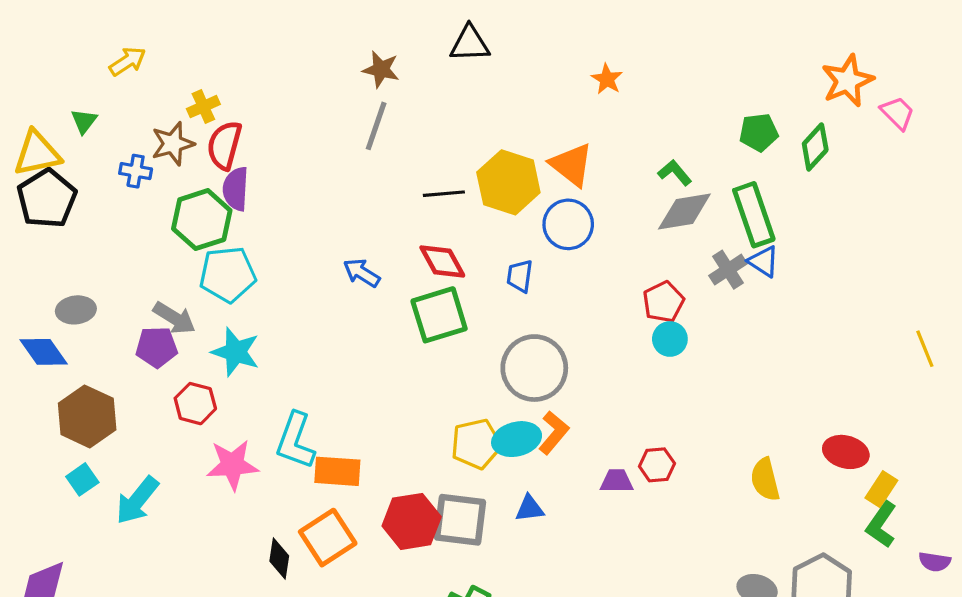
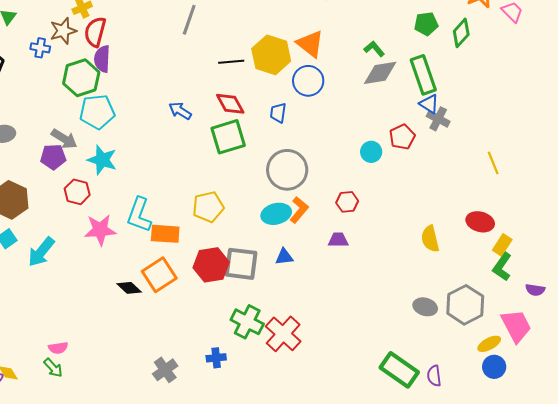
gray cross: (728, 270) -> (438, 119), moved, turned -30
red pentagon: (663, 302) -> (402, 137), moved
yellow line: (925, 349) -> (493, 163), moved
yellow pentagon: (476, 444) -> (208, 207), moved
red hexagon: (657, 465) -> (347, 202), moved
black diamond: (279, 559) -> (129, 288), turned -55

